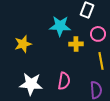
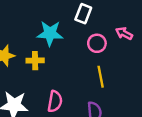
yellow cross: (76, 44) -> (35, 61), moved

